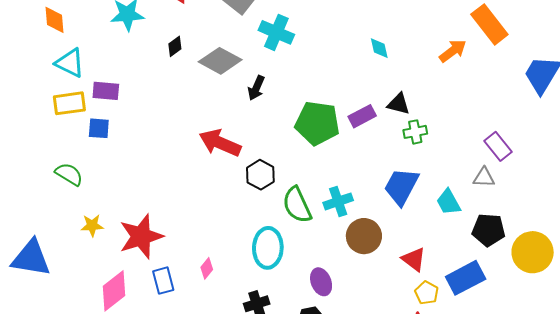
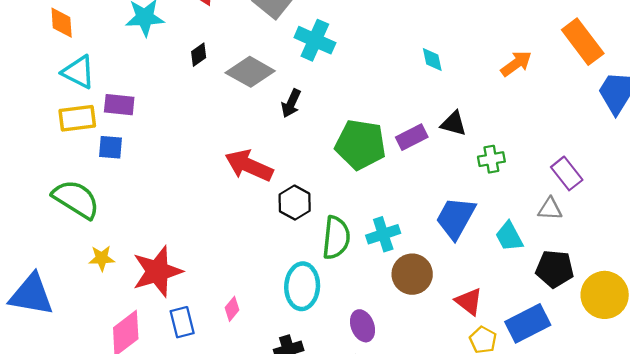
orange rectangle: (489, 24) -> (583, 42), moved
green cross: (415, 132) -> (491, 159), moved
green semicircle: (69, 174) -> (76, 199), size x1.5
green semicircle: (297, 205) -> (336, 238), turned -150

